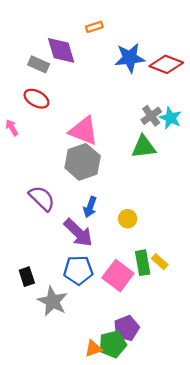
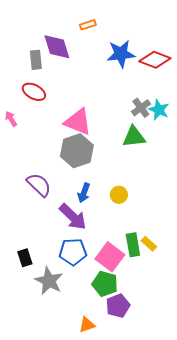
gray rectangle: (39, 64) -> (36, 60), turned 60
yellow circle: (128, 219) -> (119, 195), moved
green pentagon: (113, 344) -> (105, 284), moved, turned 30

